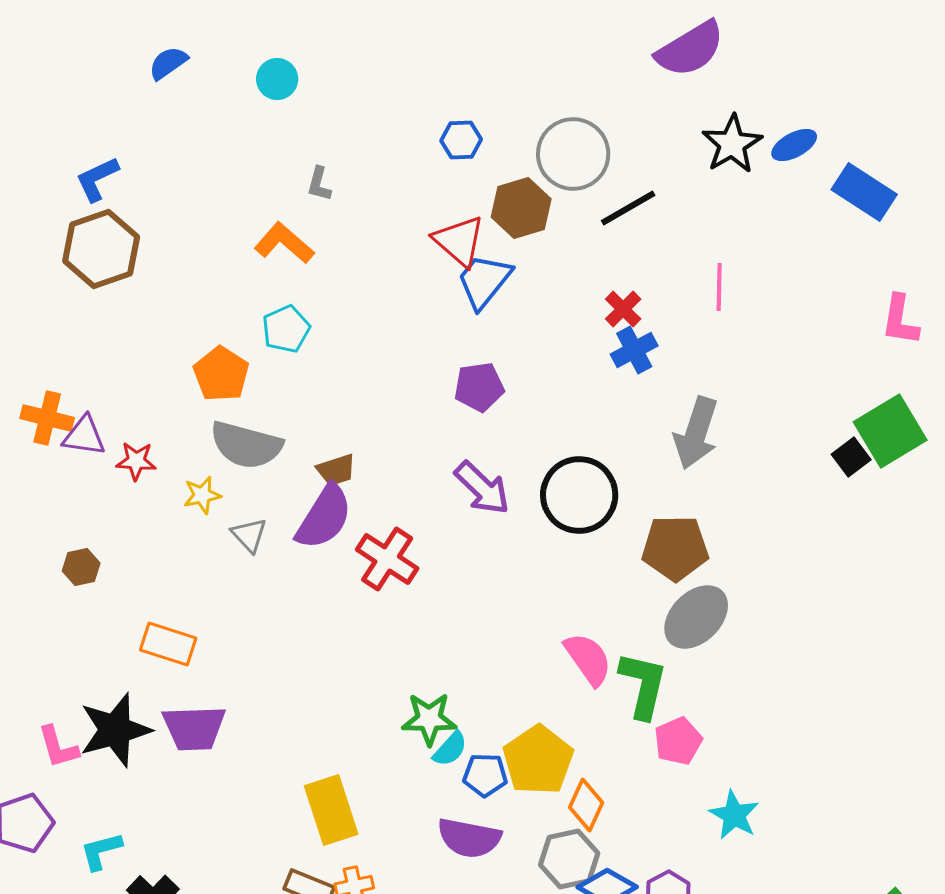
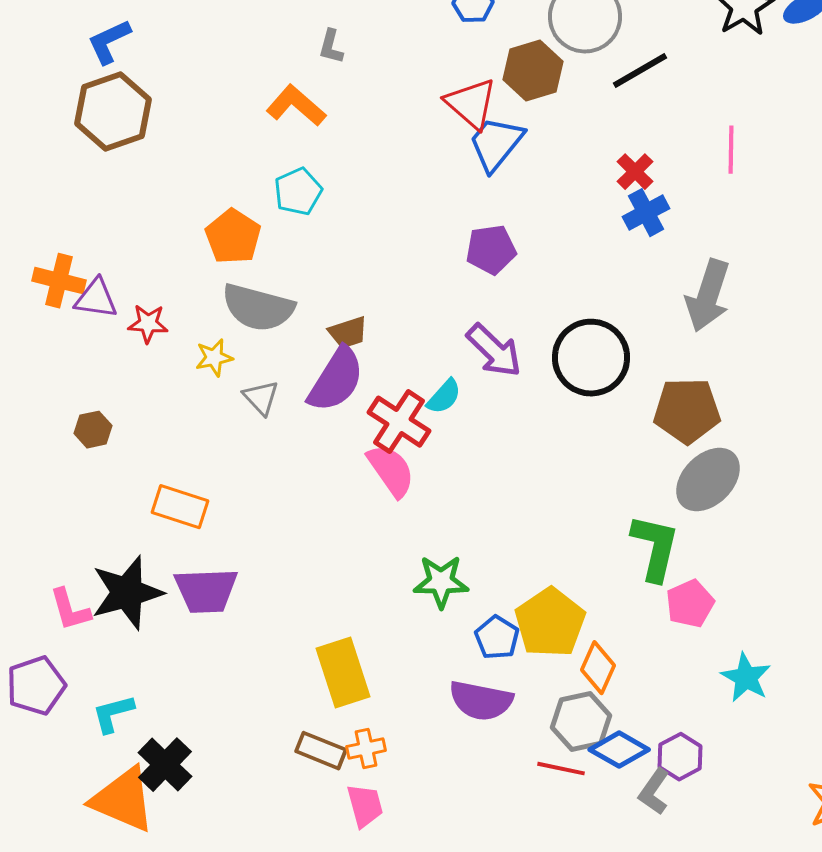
pink semicircle: (588, 659) -> (391, 471), moved
cyan semicircle: (450, 749) -> (444, 397), moved
blue pentagon: (485, 775) -> (497, 638), turned 30

